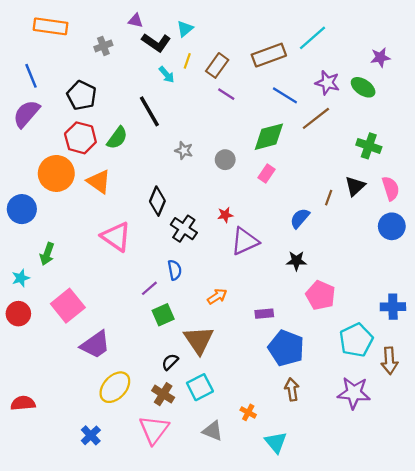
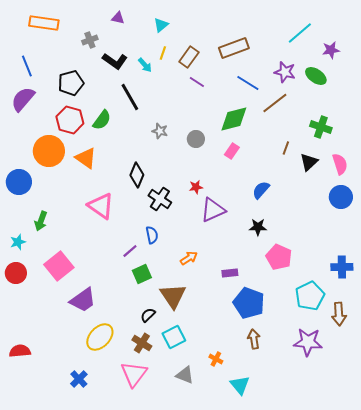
cyan line: (312, 38) -> (300, 33), moved
black L-shape: (156, 42) -> (115, 61), moved
black pentagon: (82, 95) -> (71, 83), turned 30
brown line: (329, 198) -> (286, 148), moved

